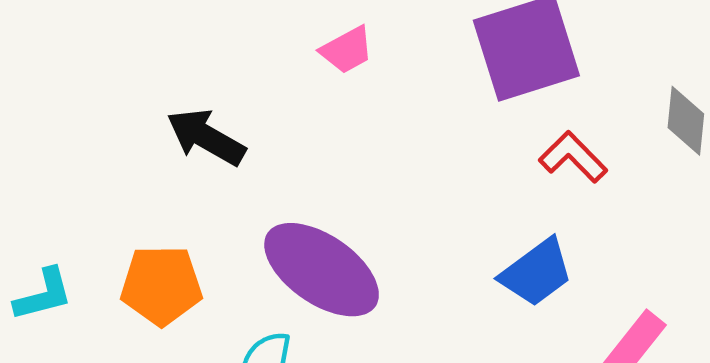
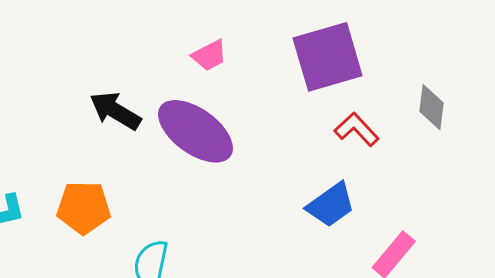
purple ellipse: (322, 270) -> (195, 131), moved

